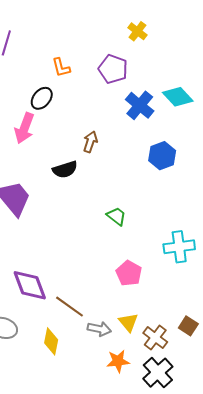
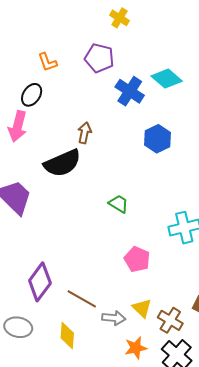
black semicircle: (65, 170) -> (62, 163), size x1.5
purple diamond: (30, 285) -> (40, 282), turned 63

